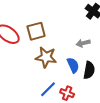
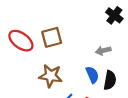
brown star: (46, 57) -> (51, 76), moved

